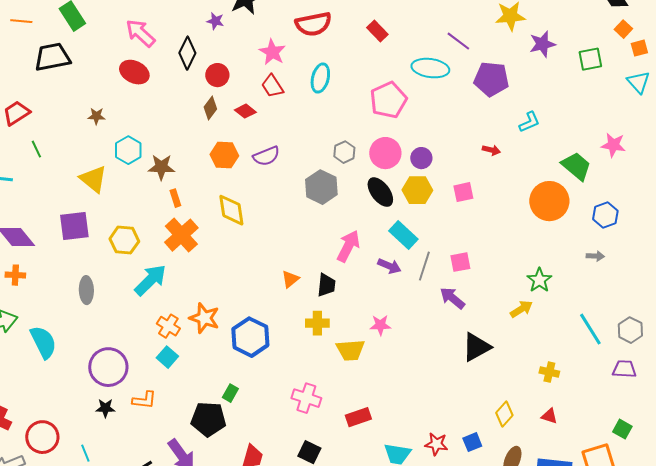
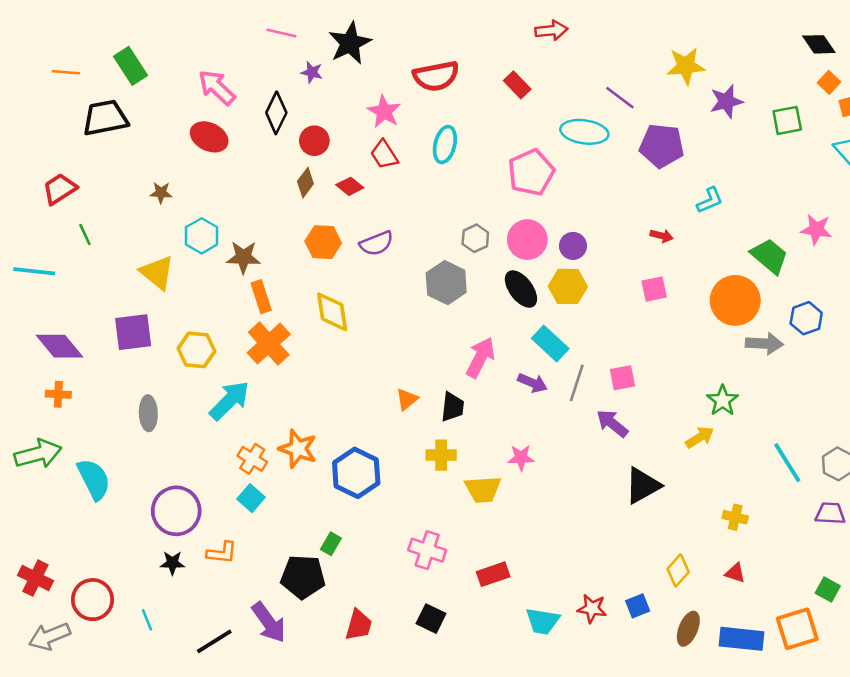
pink square: (463, 192) -> (654, 289), moved
orange rectangle: (175, 198) -> (261, 297), size x1.4
gray arrow: (595, 256) -> (764, 344), moved, size x1.6

